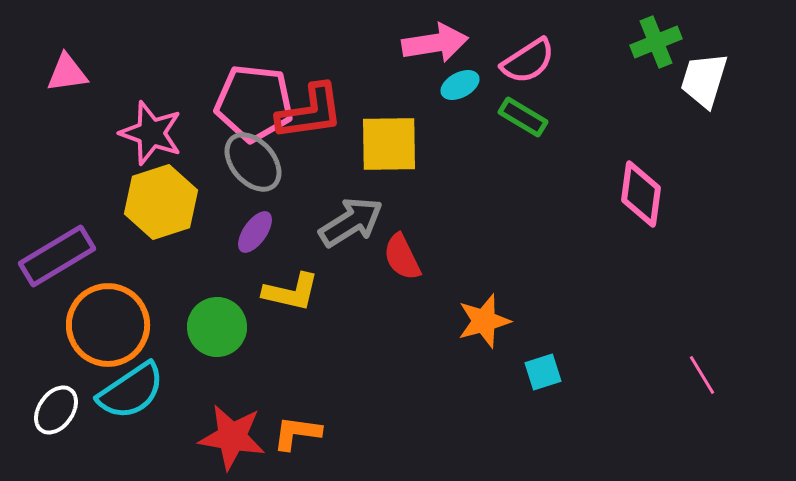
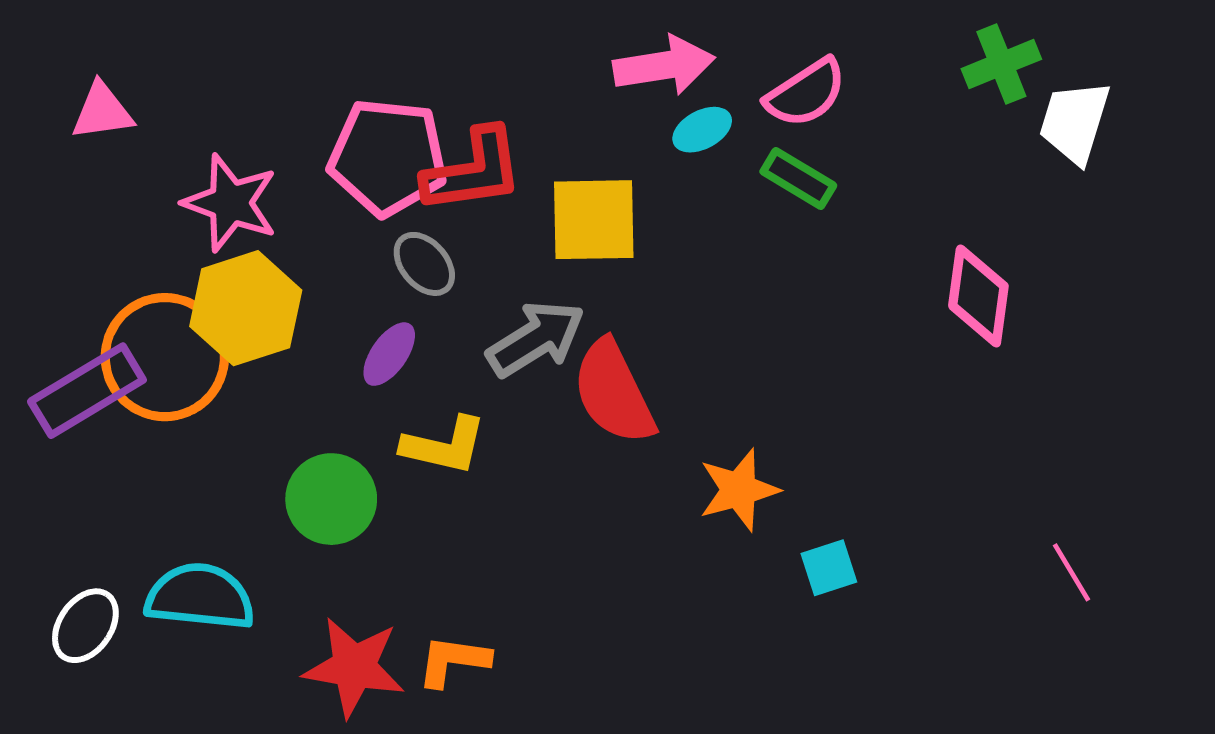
gray ellipse: (253, 162) -> (424, 264), moved, size x0.7
red semicircle: (402, 257) -> (614, 392), size x1.5
orange circle: (108, 325) -> (165, 357), moved
cyan semicircle: (131, 391) -> (200, 597), turned -140

